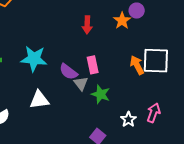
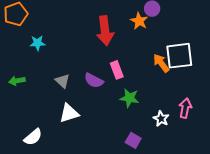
red arrow: (87, 25) -> (105, 31), size x1.6
cyan star: (34, 59) -> (37, 43), moved, size x0.6
gray triangle: (81, 83) -> (62, 81), moved

